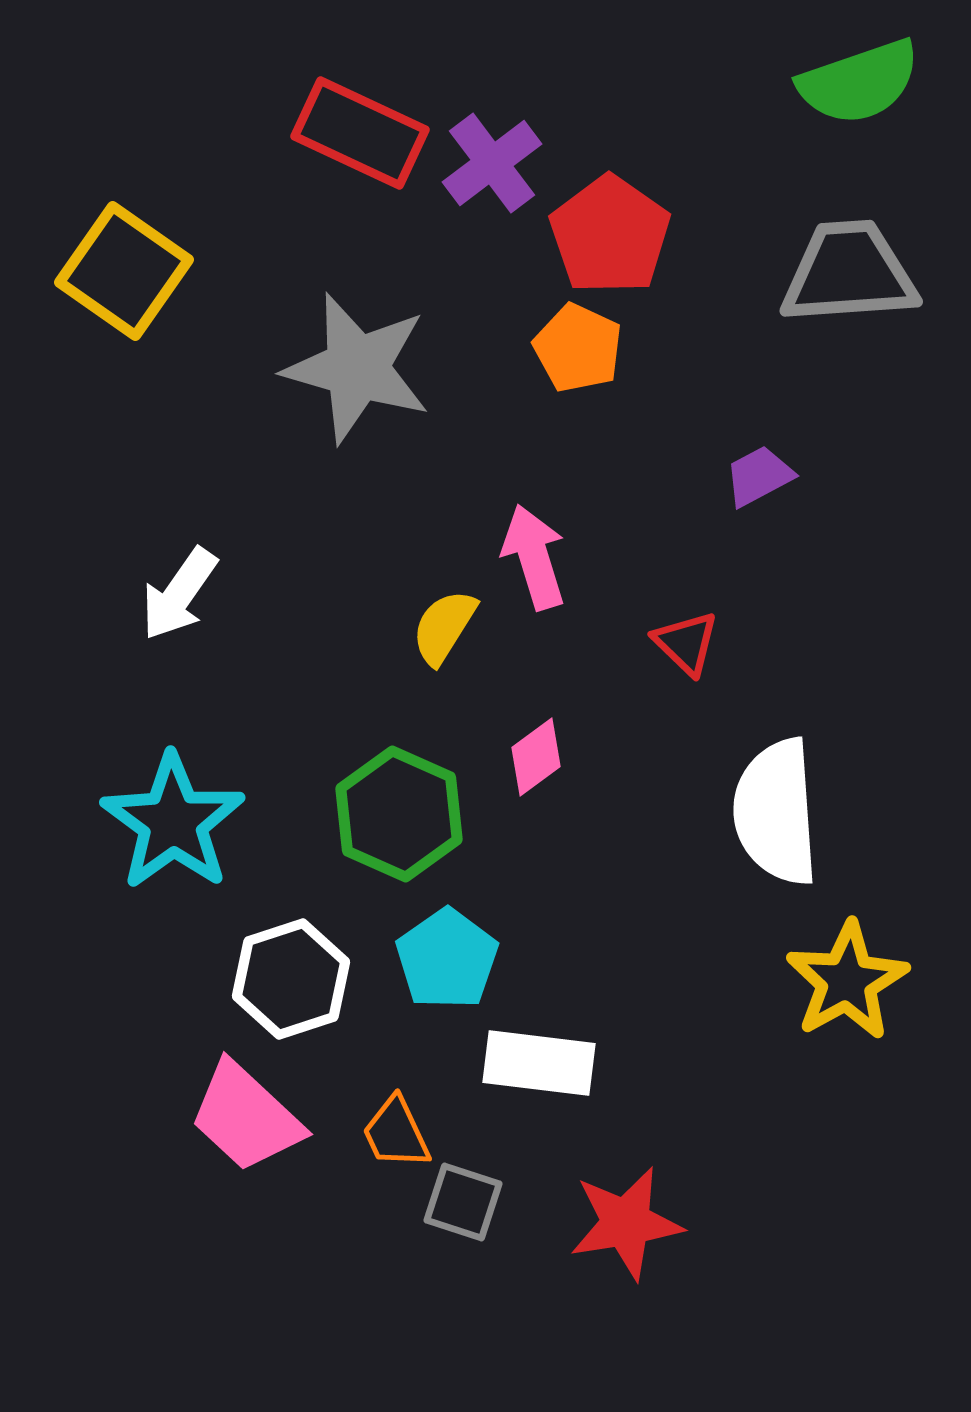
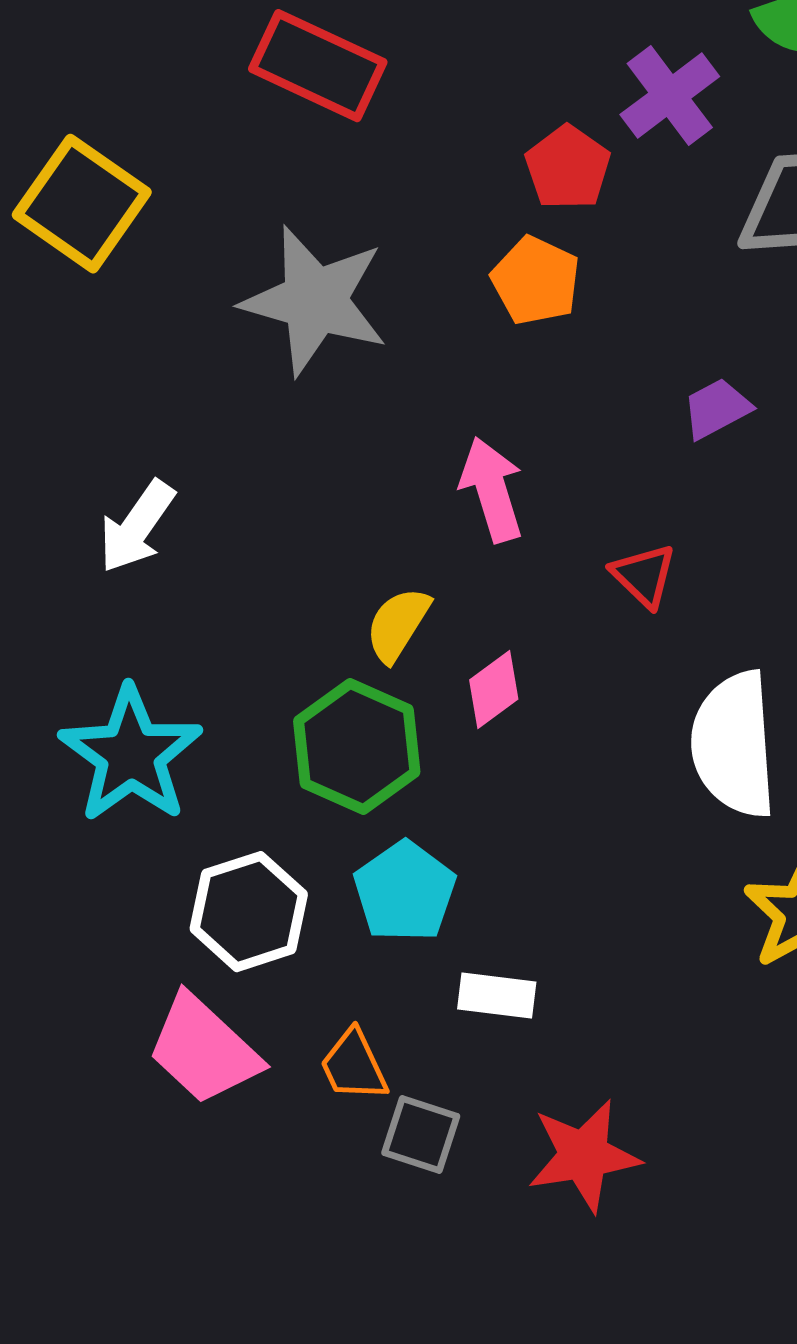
purple cross: (492, 163) -> (670, 96), moved
red pentagon: (610, 235) -> (568, 168), size x0.7
yellow semicircle: (444, 627) -> (398, 625), moved
white rectangle: (539, 1063) -> (497, 996), size x0.7

